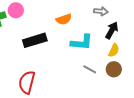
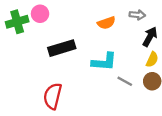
orange semicircle: (64, 19) -> (106, 23), moved
cyan L-shape: (82, 42) -> (104, 62), moved

